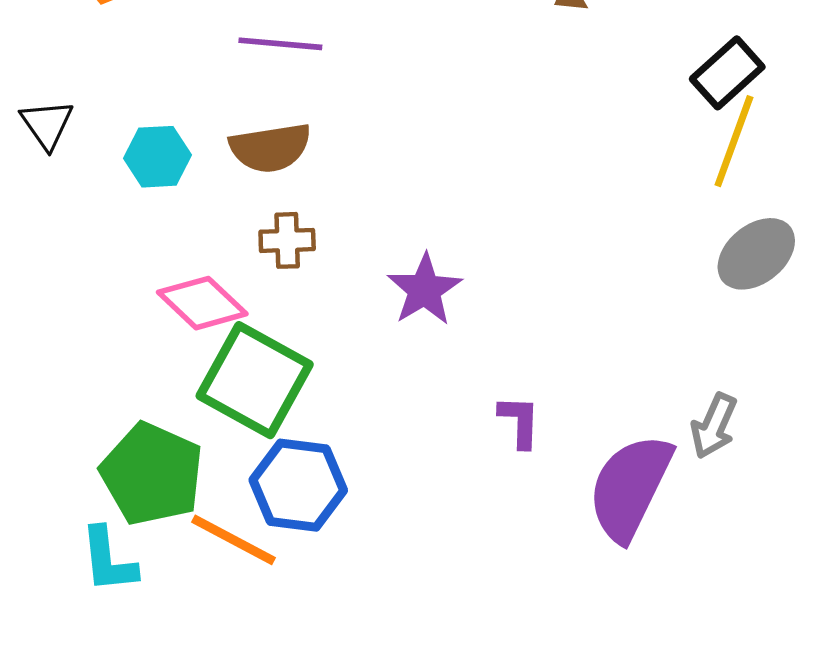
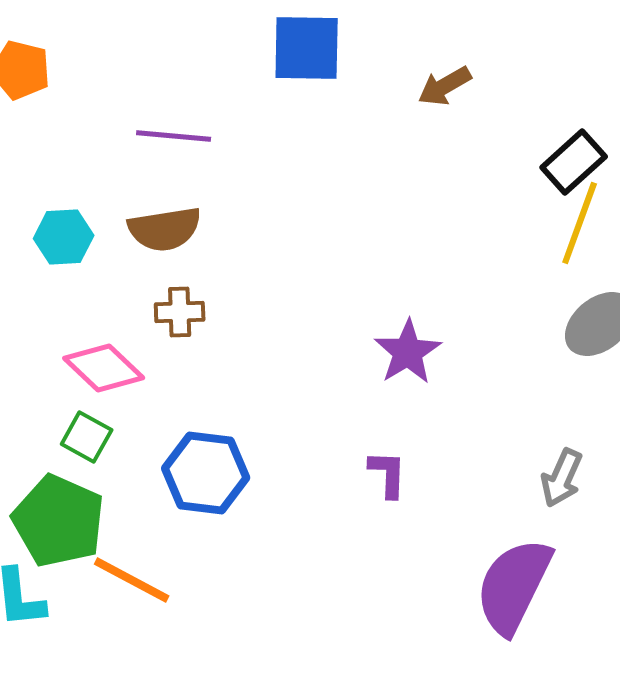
purple star: (424, 290) -> (408, 352), moved
green square: (255, 380) -> (87, 437), moved, size x0.5
blue hexagon: (298, 485) -> (206, 473), moved
purple semicircle: (630, 487) -> (514, 586), moved

